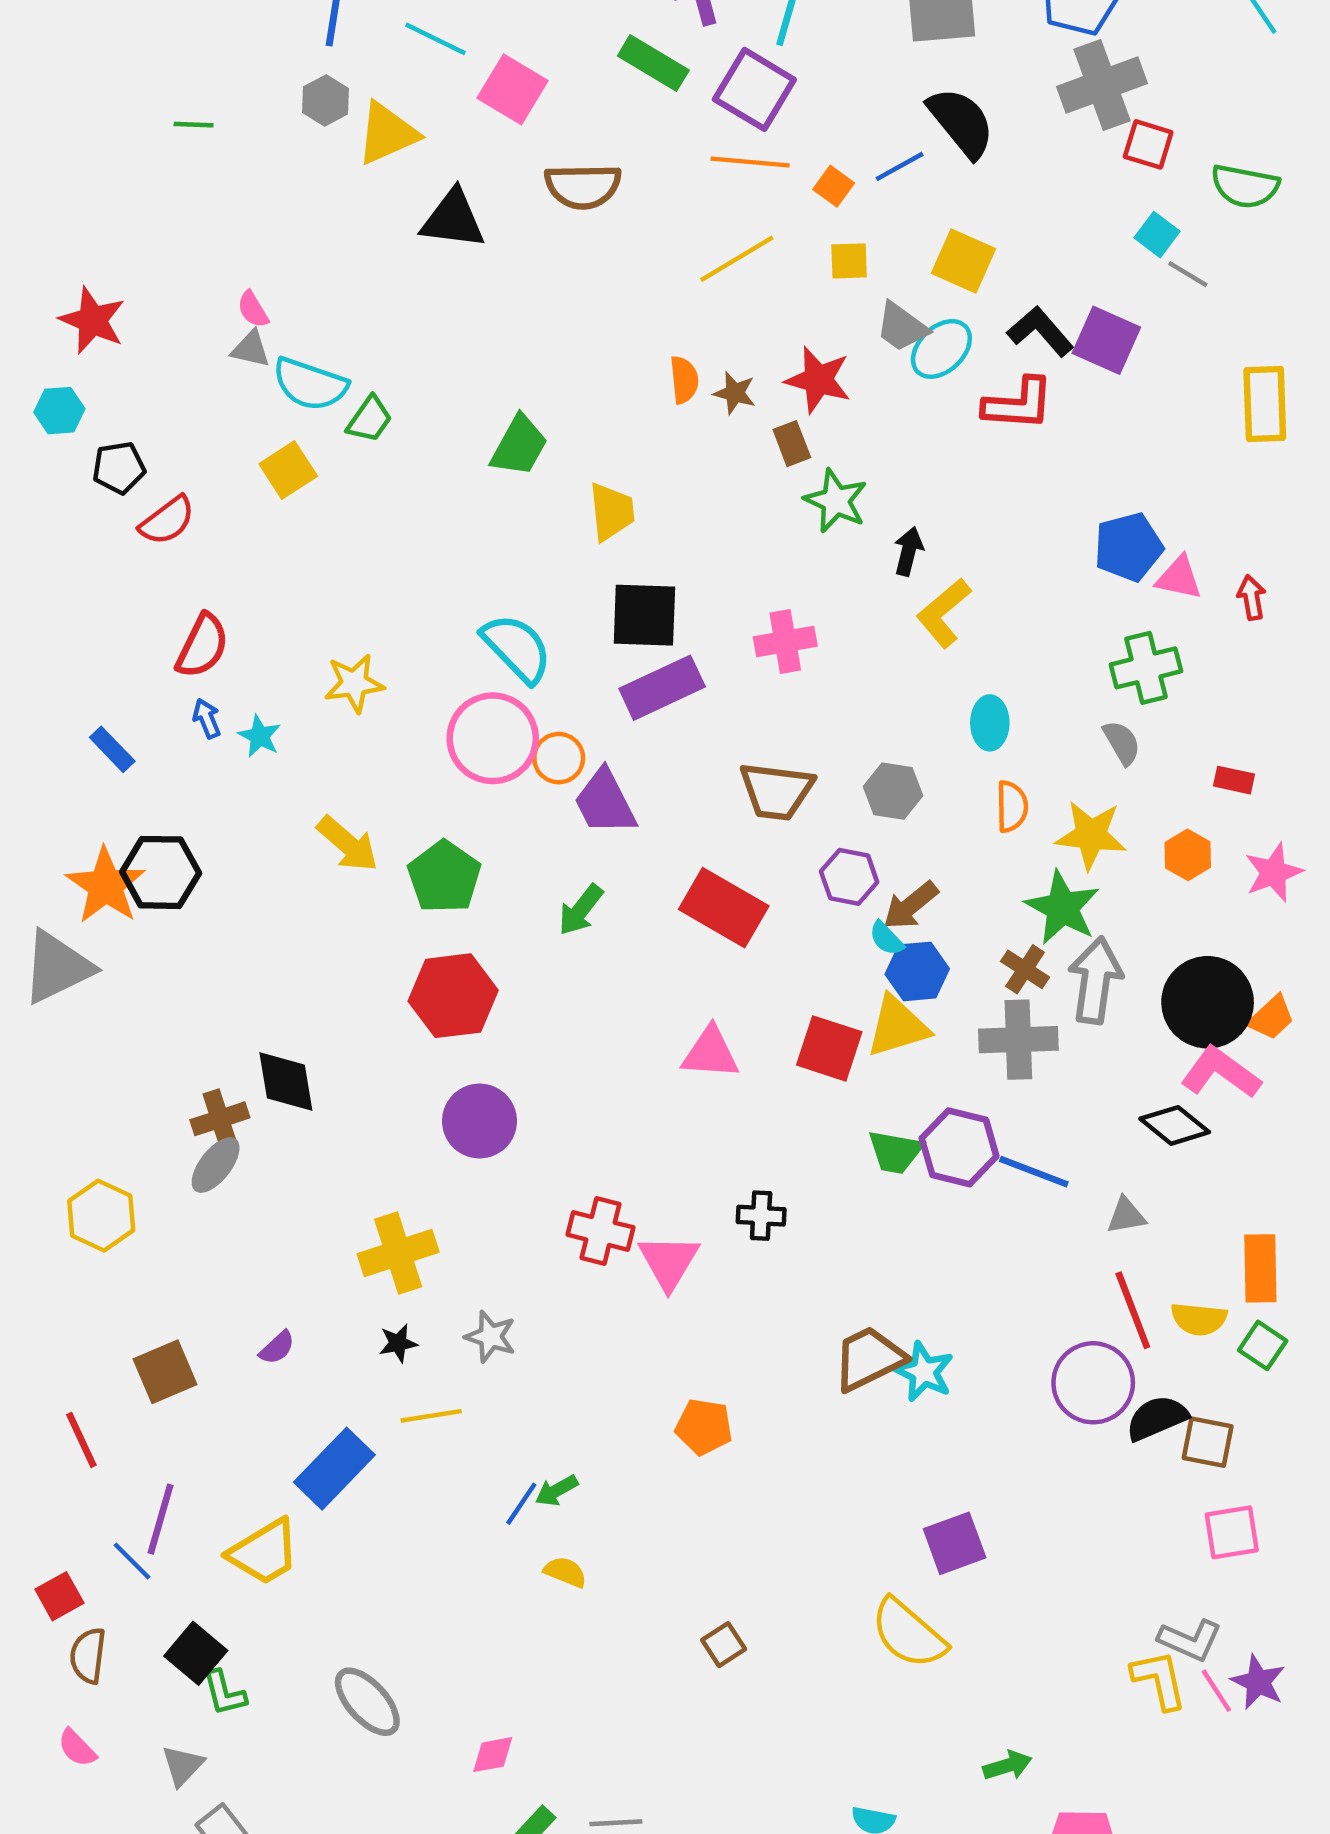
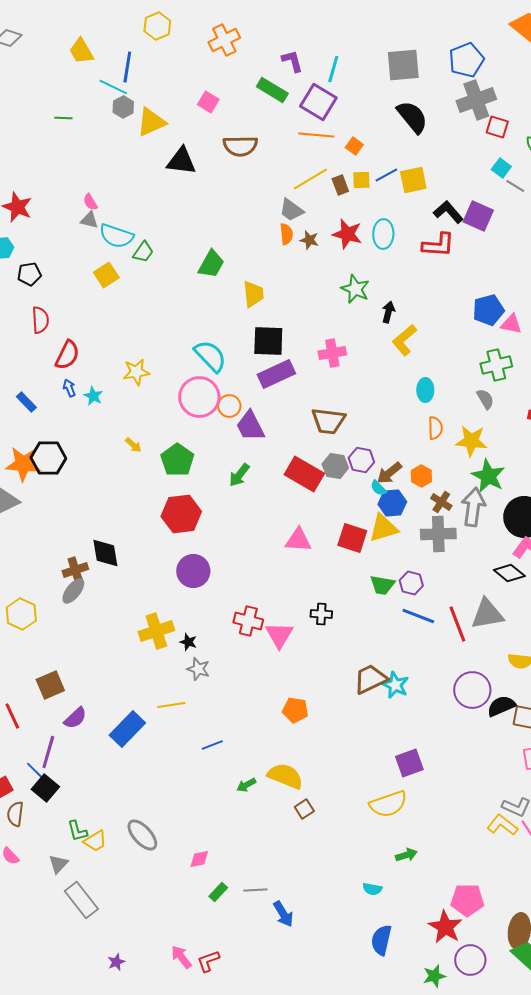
cyan line: (436, 39) -> (113, 87), moved
pink square: (513, 89) -> (208, 102), size x0.7
blue line: (900, 166) -> (386, 175), moved
yellow square: (963, 261) -> (413, 180), turned -36
gray trapezoid: (902, 327) -> (291, 210), moved
cyan ellipse: (941, 349) -> (383, 234), moved, turned -44
brown rectangle: (792, 444) -> (340, 185), moved
red semicircle: (167, 521) -> (40, 320), moved, turned -56
gray hexagon: (893, 791) -> (335, 466), moved
yellow arrow: (348, 844) -> (133, 445), size x0.6
orange hexagon: (1188, 855) -> (421, 476), moved
orange star: (106, 886) -> (23, 464), turned -30
green star: (1062, 908) -> (488, 476), moved
purple hexagon: (959, 1147) -> (411, 583), size x0.7
blue line: (1034, 1172) -> (418, 616), moved
gray triangle: (1126, 1216) -> (487, 614), size x1.8
red line: (1133, 1310) -> (457, 624), moved
black star: (398, 1343) -> (188, 642), moved, turned 30
purple semicircle: (277, 1348) -> (75, 718), moved, size x1.4
green arrow: (556, 1491) -> (246, 785), moved
blue line: (521, 1504) -> (212, 745), turned 35
yellow trapezoid: (264, 1552) -> (95, 841), moved, size x0.7
yellow semicircle: (565, 1572) -> (285, 776), moved, size x1.8
yellow semicircle: (908, 1634) -> (388, 804), turned -60
black square: (196, 1653) -> (45, 788), moved
yellow L-shape: (1159, 1680) -> (502, 825), turned -40
green arrow: (1007, 1766) -> (406, 855), moved

